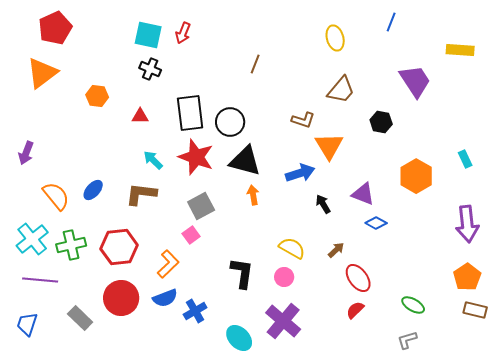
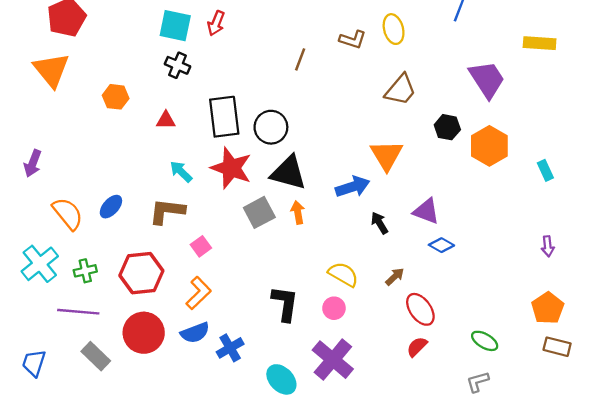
orange triangle: (42, 73) -> (51, 70), turned -32
brown L-shape: (303, 120) -> (353, 40), moved
orange hexagon: (416, 176) -> (489, 146), moved
gray square: (201, 206) -> (259, 212), moved
purple arrow: (467, 224) -> (548, 246), size x0.5
pink square: (191, 235) -> (201, 246), moved
green cross: (71, 245) -> (85, 271), size x0.7
purple line: (40, 280) -> (78, 312), moved

